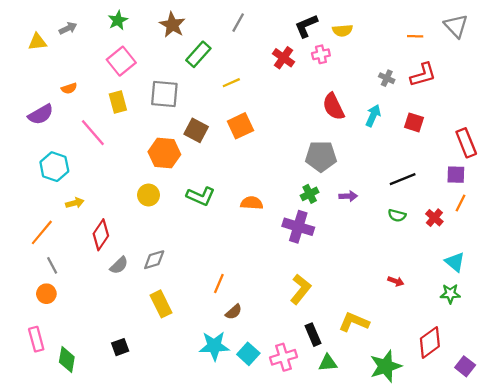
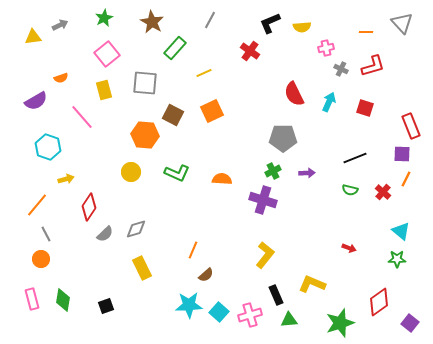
pink cross: (321, 54) -> (326, 48), moved
green diamond: (67, 360) -> (63, 300), moved

